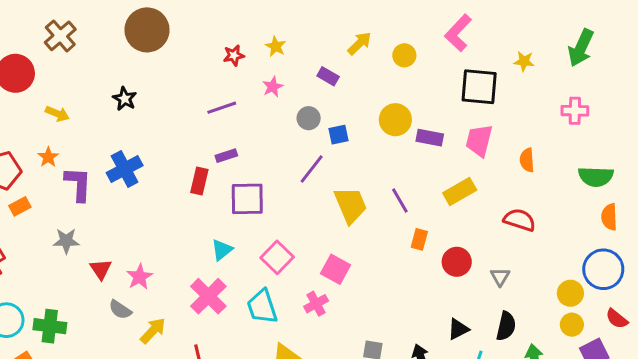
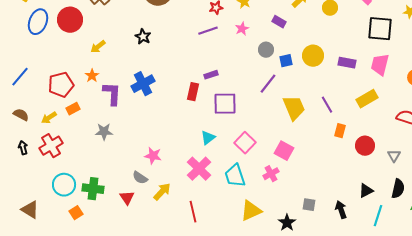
purple line: (222, 108) -> (208, 31), moved
yellow arrow: (57, 114) -> (98, 47), turned 119
yellow circle: (395, 120) -> (313, 56), moved
red triangle: (101, 269) -> (127, 198), moved
pink star: (140, 277) -> (153, 156), turned -30

